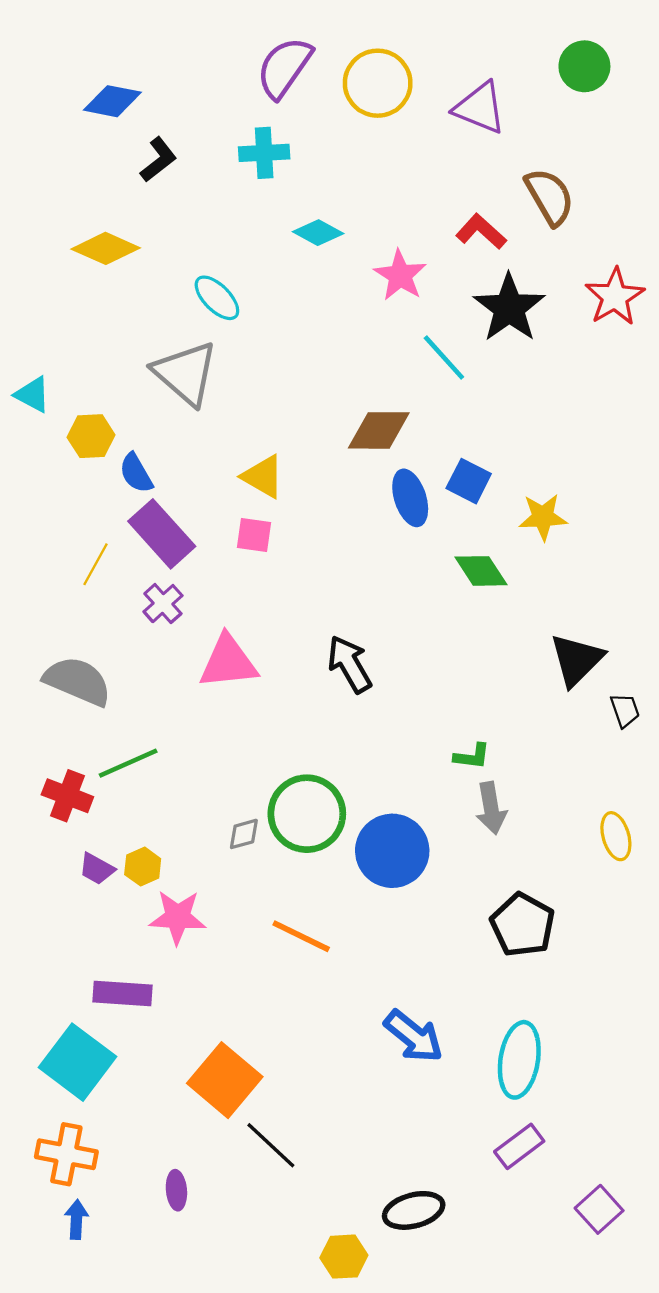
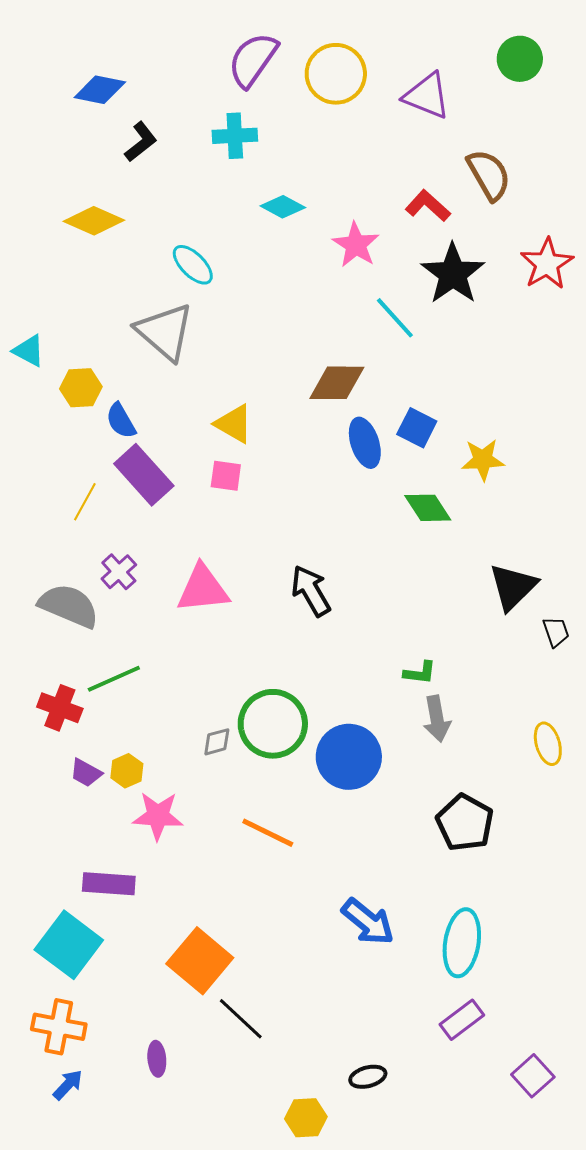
purple cross: (163, 604) -> (119, 572), moved
black ellipse: (414, 1210) -> (368, 1077), size x0.7
blue arrow: (76, 1219) -> (68, 1085), turned 40

